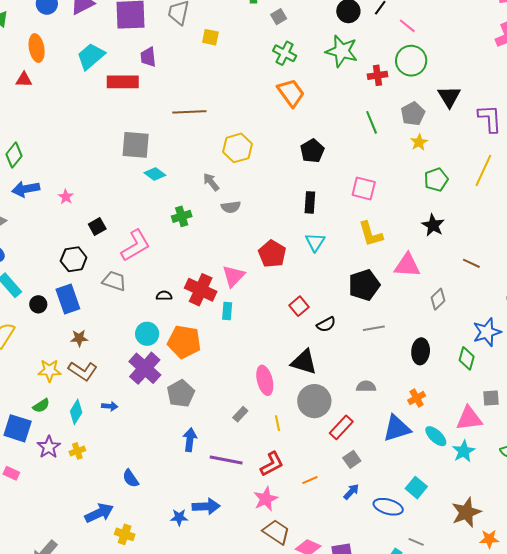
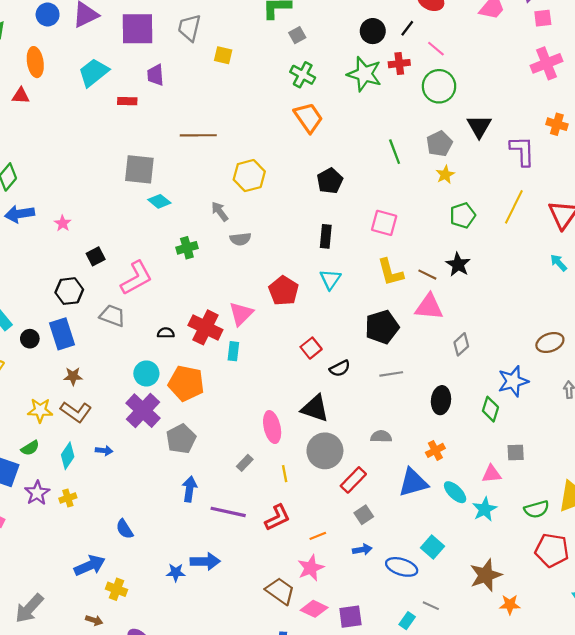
red cross: (378, 75) -> (399, 64), moved
red rectangle: (123, 82) -> (127, 101), size x0.6
brown line: (471, 263) -> (427, 275), moved
pink triangle: (469, 418) -> (491, 474), size x0.7
blue arrow: (351, 492) -> (362, 550), turned 36
pink star: (266, 499) -> (311, 568), moved

